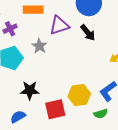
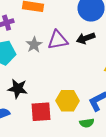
purple triangle: (59, 25) -> (58, 40), moved
black arrow: (88, 33) -> (86, 38), turned 102

